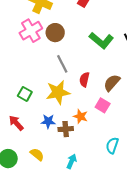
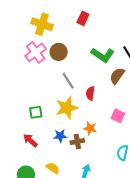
brown semicircle: (112, 83) -> (117, 76), moved
green square: (25, 94) -> (36, 112), turned -32
pink square: (103, 105) -> (118, 116), moved

